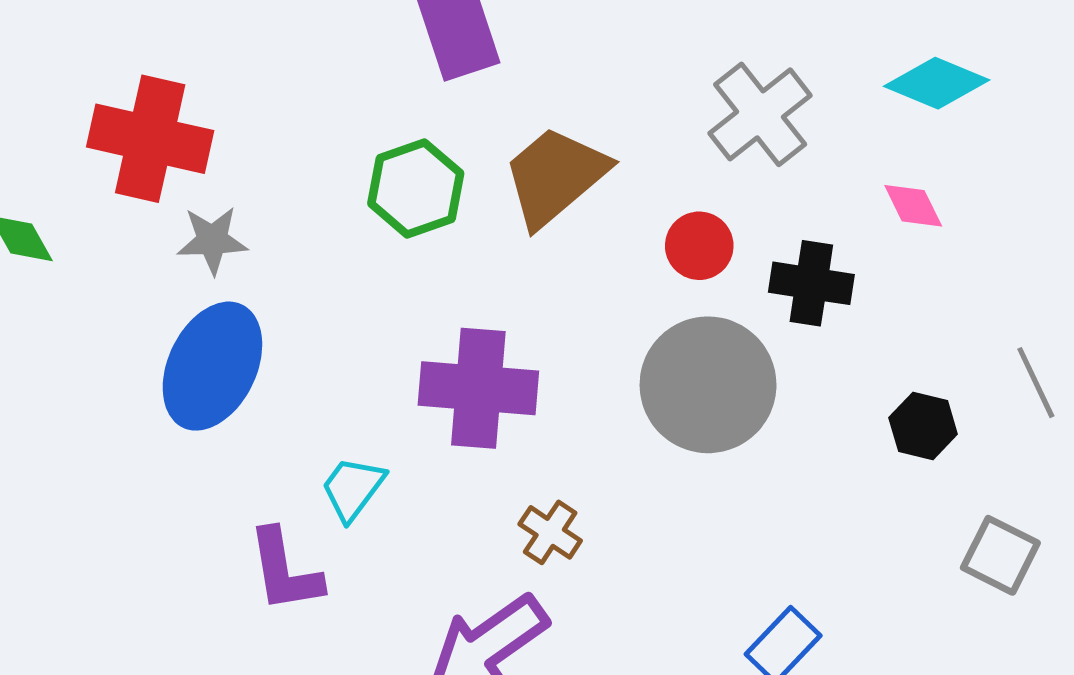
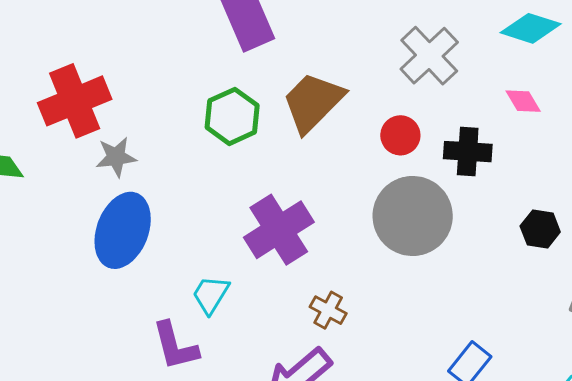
red cross: (150, 139) -> (75, 101), turned -30
purple cross: (478, 388) -> (279, 230), turned -32

